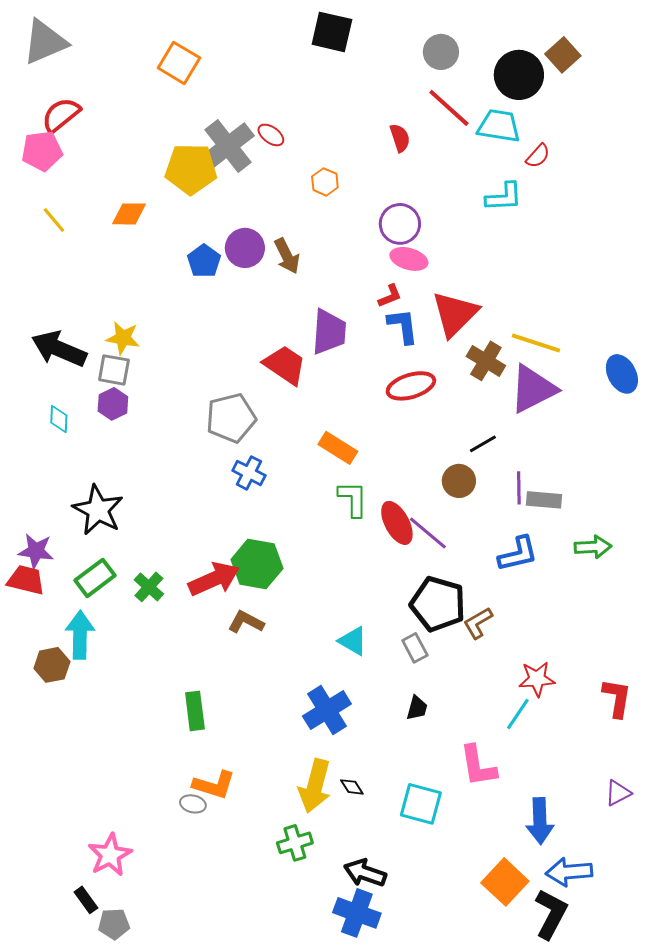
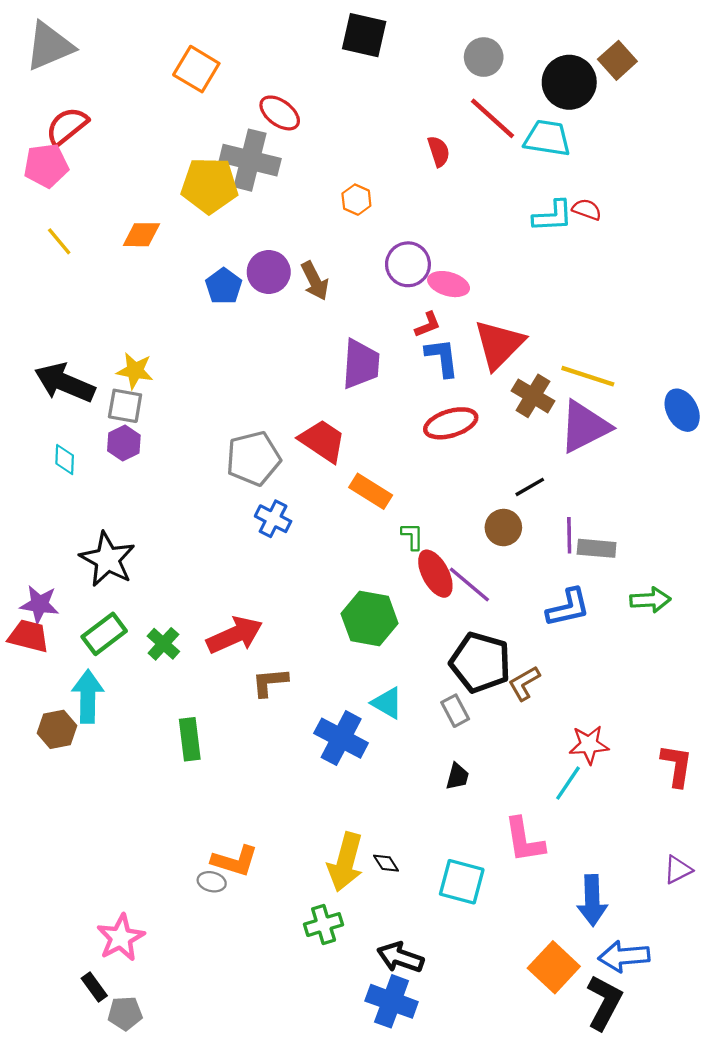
red ellipse: (271, 135) -> (280, 113), moved, size x1.4
gray cross: (228, 146) -> (250, 160), turned -38
red semicircle: (538, 156) -> (587, 209), moved, turned -112
purple circle: (400, 224) -> (408, 264), moved
red trapezoid: (285, 365) -> (322, 441), moved
green L-shape: (353, 499) -> (412, 536), moved, size x0.7
green hexagon: (257, 564) -> (370, 619), moved
brown L-shape: (246, 622) -> (270, 682), turned -33
blue cross: (327, 710) -> (341, 738), moved, turned -30
green rectangle: (195, 711) -> (190, 739), moved

